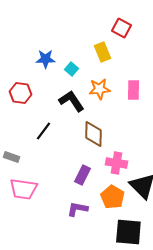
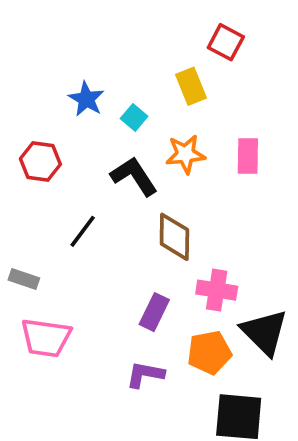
blue star: (45, 59) -> (86, 99), turned 30
orange pentagon: (112, 197) -> (209, 352), turned 30

